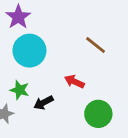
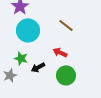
brown line: (96, 45) -> (66, 25), moved
green circle: (98, 114) -> (66, 75), moved

